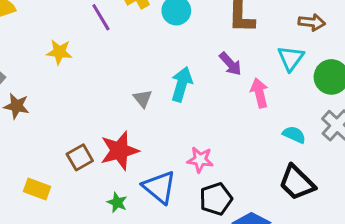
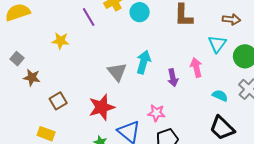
purple arrow: (230, 64) -> (173, 78), moved, turned 30
gray triangle: (143, 99) -> (117, 72), size x1.5
brown square: (80, 157) -> (58, 101), moved

